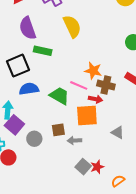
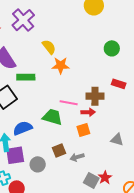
yellow semicircle: (72, 26) -> (49, 47), size x0.7
orange star: (93, 71) -> (61, 65), moved
blue semicircle: (29, 89) -> (23, 128), moved
orange square: (87, 115) -> (83, 130), size x0.6
purple square: (14, 125) -> (15, 155), turned -36

